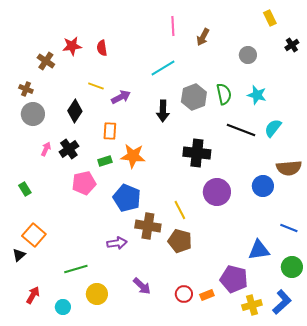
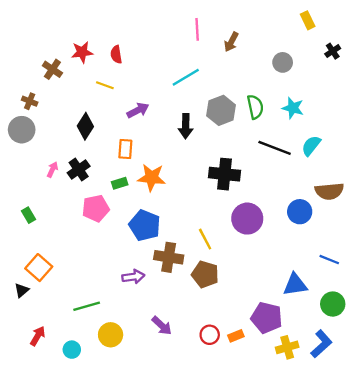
yellow line: (96, 86) -> (105, 85), moved
gray circle: (33, 114) -> (22, 130), moved

